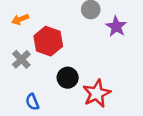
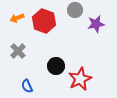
purple star: (116, 27) -> (96, 24), turned 30
red hexagon: (48, 41) -> (44, 21), moved

